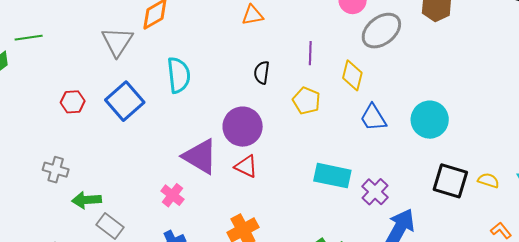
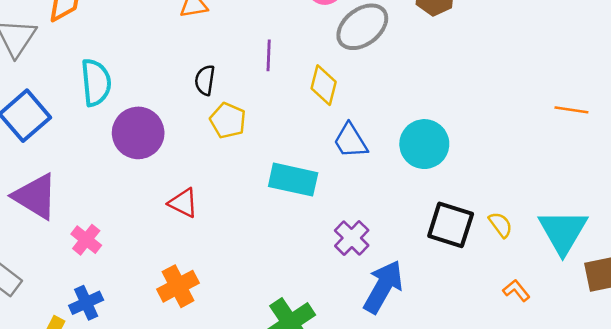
yellow pentagon: (306, 101) -> (228, 120), moved
purple circle: (243, 127) -> (138, 133), moved
purple triangle: (200, 157) -> (35, 196), moved
cyan rectangle: (332, 176) -> (293, 180), moved
yellow semicircle: (488, 180) -> (500, 225), turned 35

